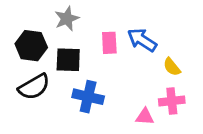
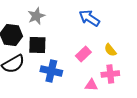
blue arrow: (142, 40) -> (89, 18), moved
pink rectangle: (109, 43) -> (83, 54), moved, turned 49

